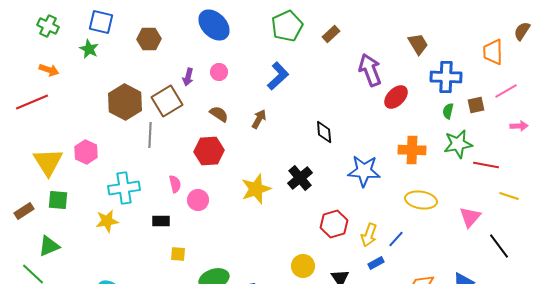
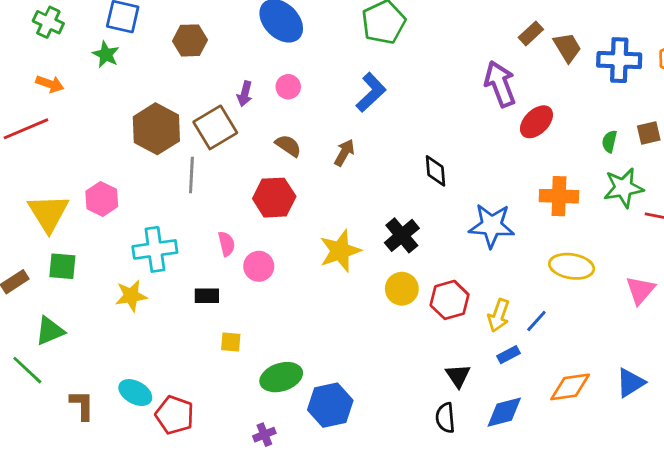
brown rectangle: (331, 34) -> (531, 33), moved
blue cross: (446, 77) -> (619, 60), moved
yellow circle: (303, 266) -> (402, 289), moved

